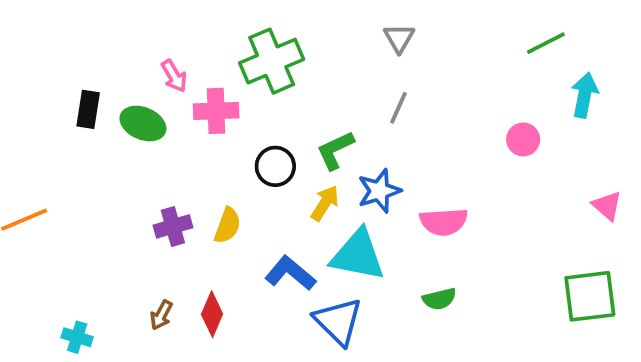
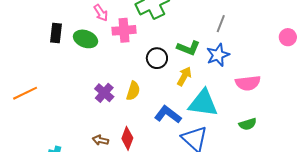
green L-shape: (335, 150) -> (188, 48), turned -130
blue star: (379, 191) -> (218, 55), moved
purple cross: (173, 226) -> (104, 93), turned -30
brown arrow: (161, 315) -> (100, 140), turned 77

